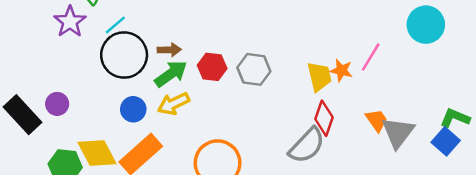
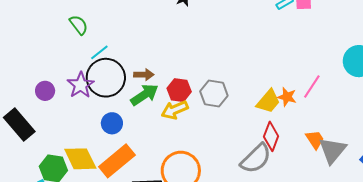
purple star: (70, 22) -> (81, 85), moved
yellow trapezoid: (319, 77) -> (268, 101), turned 52
purple circle: (57, 104) -> (45, 91), moved
yellow arrow: (174, 104) -> (175, 110), moved

